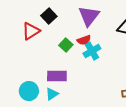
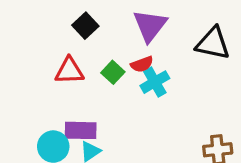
red triangle: (31, 31) -> (69, 71), moved, turned 30
purple rectangle: (57, 76) -> (81, 130), moved

